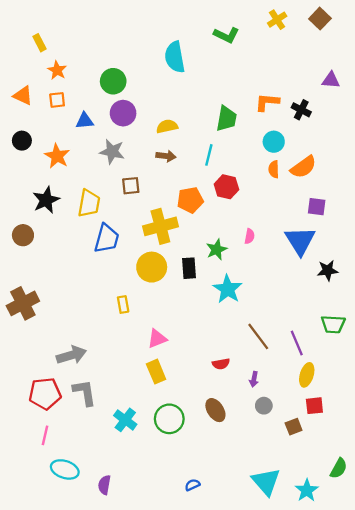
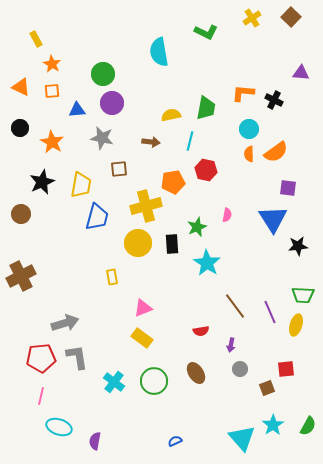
yellow semicircle: (167, 126) -> (171, 115), moved
yellow rectangle: (156, 372) -> (142, 338), turned -30
yellow ellipse: (307, 375) -> (296, 325), moved
cyan star: (307, 490) -> (273, 425), moved

